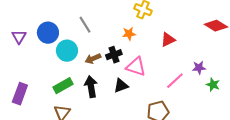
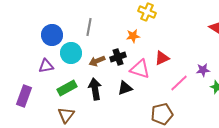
gray line: (85, 25) -> (89, 27), turned 42
purple triangle: (19, 37) -> (46, 66), moved, turned 49
red triangle: (168, 40) -> (162, 58), moved

